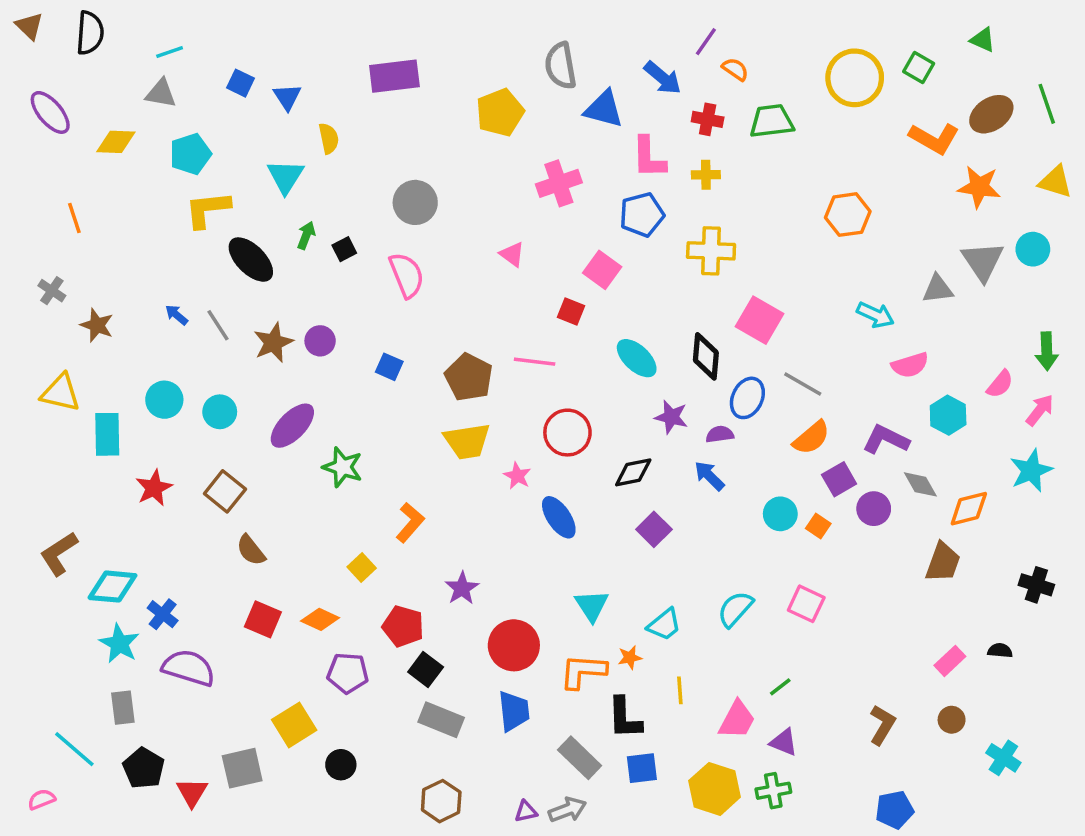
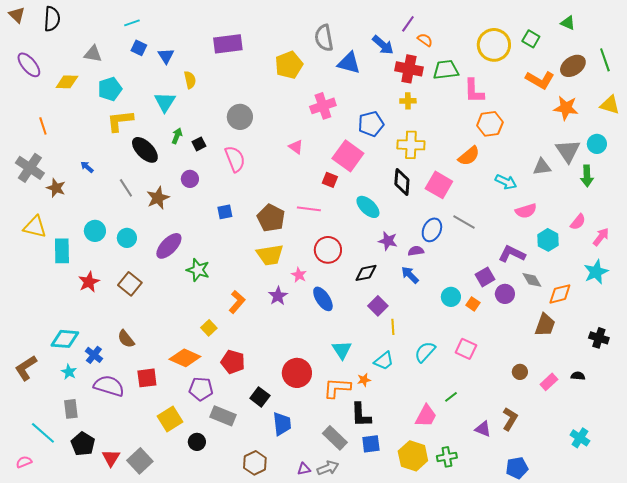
cyan line: (170, 52) -> (132, 23), moved
red cross: (708, 119) -> (409, 69), size x1.5
pink L-shape: (649, 157) -> (474, 91), moved
pink square: (602, 270) -> (348, 156), size x1.4
gray cross: (52, 291) -> (30, 168), size x1.8
blue arrow: (176, 315) -> (87, 167), moved
purple circle: (320, 341) -> (190, 179), moved
green arrow: (1047, 351) -> (587, 176), moved
black diamond: (706, 356) -> (402, 182), moved
blue square: (389, 367) -> (225, 212), turned -35
orange semicircle: (811, 438) -> (469, 156), moved
brown semicircle: (251, 550) -> (126, 339), moved
brown L-shape: (59, 554) -> (26, 368), moved
purple star: (462, 588) -> (278, 296), moved
red square: (263, 619) -> (147, 378), moved, turned -30
orange diamond: (320, 619) -> (185, 358), size x1.4
cyan star: (119, 644) -> (69, 372), size x0.7
black square: (426, 670) -> (260, 397), moved
yellow line: (680, 690) -> (393, 327), moved
blue trapezoid: (514, 711) -> (282, 424), moved
gray rectangle: (441, 720) -> (223, 416), moved
brown circle: (952, 720) -> (520, 372), moved
purple triangle: (784, 742) -> (483, 429), moved
gray square: (242, 768) -> (140, 461), moved, turned -30

